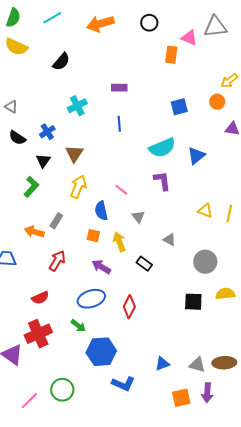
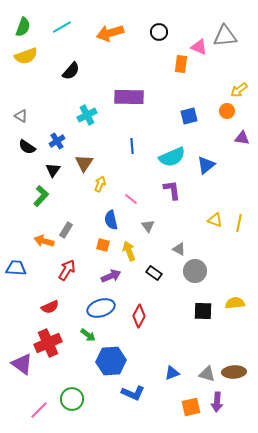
yellow semicircle: (16, 47) -> (26, 56), turned -45
purple rectangle: (119, 88) -> (129, 97), size x1.8
blue line: (119, 124) -> (132, 146), moved
yellow arrow: (78, 187) -> (100, 184), moved, size x0.7
gray circle: (205, 262) -> (195, 271), moved
purple arrow: (101, 267) -> (111, 276), turned 126

